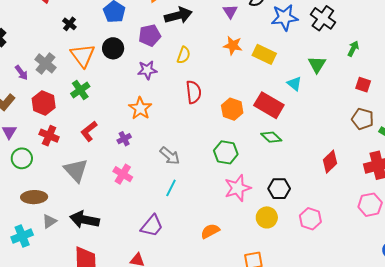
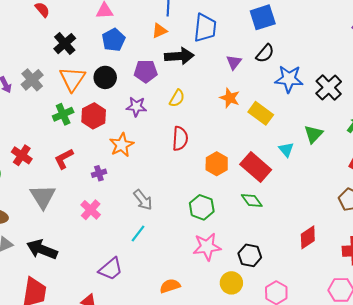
black cross: (69, 24) -> (65, 44), size x1.5
red hexagon: (44, 103) -> (94, 116), moved

